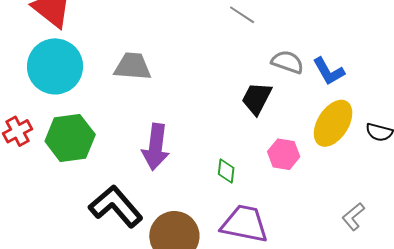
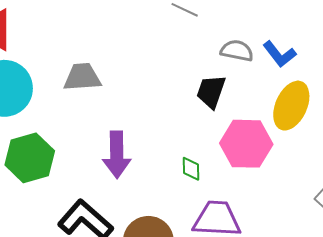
pink hexagon: (284, 154) -> (246, 144), size x1.6

